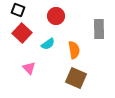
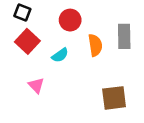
orange semicircle: (74, 50) -> (95, 45), moved
brown square: (76, 78) -> (114, 98), moved, turned -30

